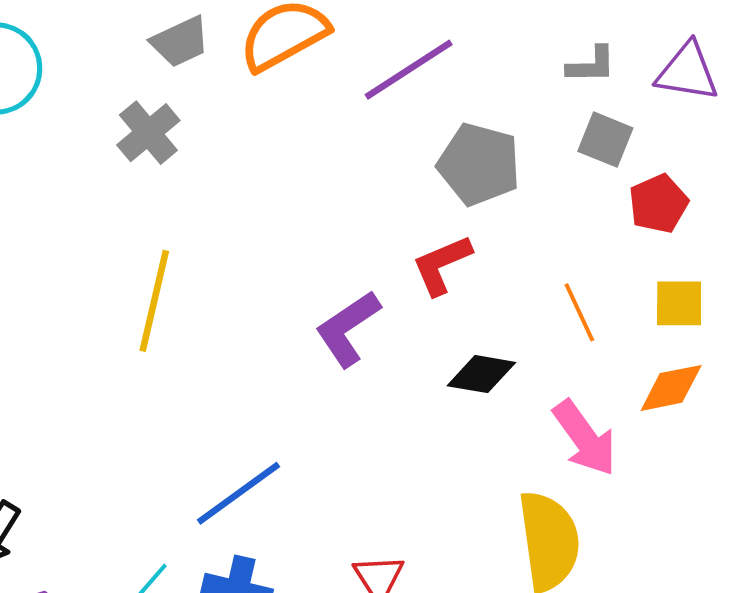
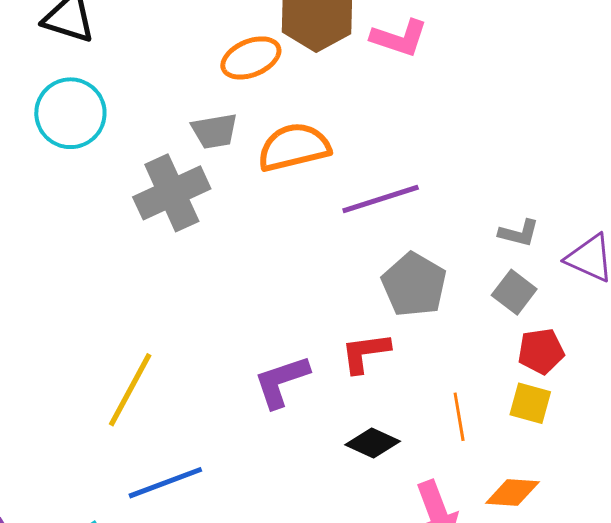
gray cross: (148, 133) -> (172, 193), size x1.5
yellow line: (154, 301) -> (130, 390), moved
yellow square: (679, 303) -> (530, 403), moved

